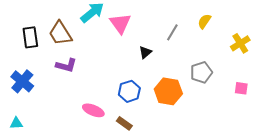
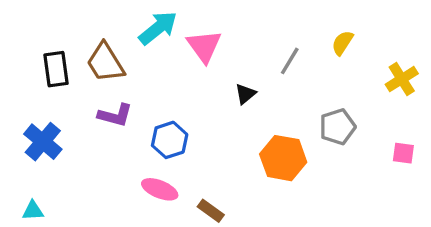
blue hexagon: (129, 91) -> (170, 140), moved

